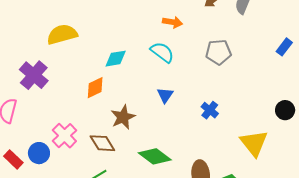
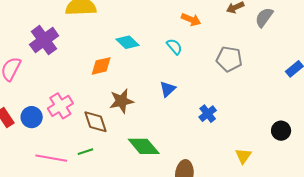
cyan semicircle: (162, 52) -> (174, 47), size x0.7
cyan diamond: (116, 59) -> (127, 42), turned 40
yellow triangle: (254, 143) -> (243, 156), size x0.6

